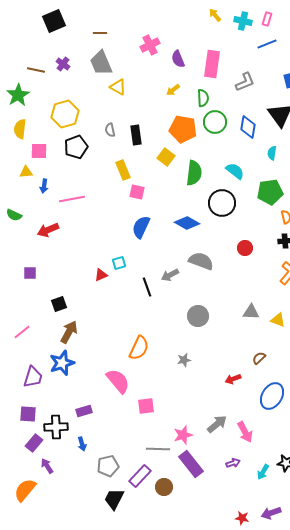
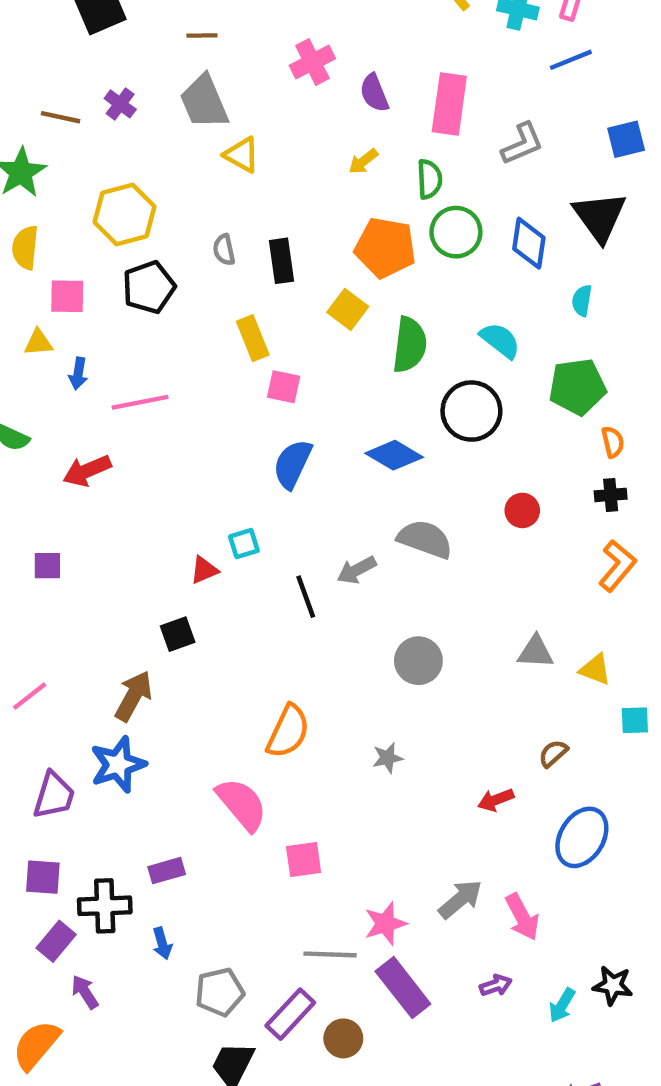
black square: (59, 304) -> (178, 634), moved

